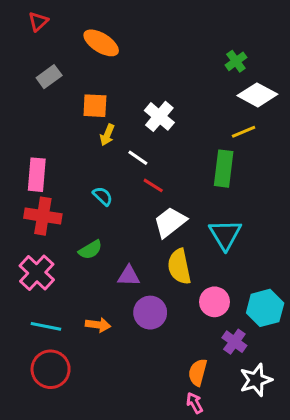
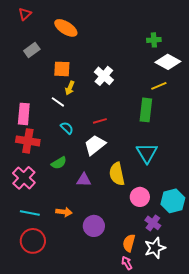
green cross: (236, 61) -> (154, 40), turned 32
white line: (138, 158) -> (58, 102), moved
red line: (153, 185) -> (100, 121), turned -48
white trapezoid: (170, 222) -> (95, 145), moved
purple circle: (150, 313) -> (94, 226), moved
white star: (256, 380) -> (155, 248), moved

